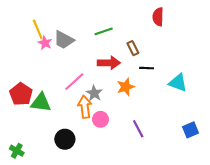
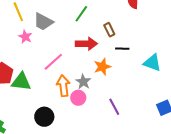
green line: (104, 31) -> (81, 14), turned -36
pink star: (45, 43) -> (25, 37), moved
gray star: (94, 93) -> (83, 82), moved

